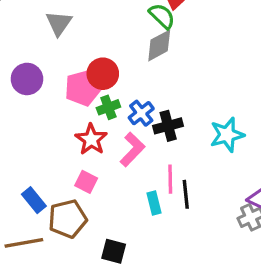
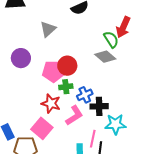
gray diamond: (159, 45) -> (105, 57), turned 55
cyan star: (227, 135) -> (115, 124), moved
red star: (91, 139) -> (51, 104), turned -30
pink square: (86, 182) -> (42, 128), size x1.5

